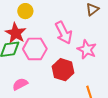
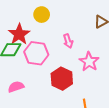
yellow circle: (25, 11) -> (42, 15), moved
pink arrow: (64, 33) -> (68, 41), size x0.6

